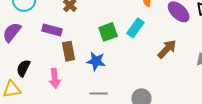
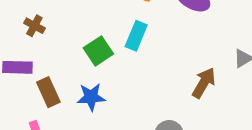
brown arrow: (167, 49) -> (204, 83), moved

